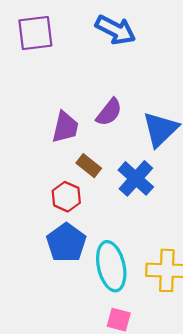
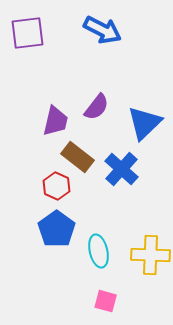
brown rectangle: (89, 166) -> (78, 157), size x1.4
cyan ellipse: (111, 266) -> (99, 251), size x0.7

